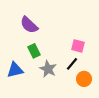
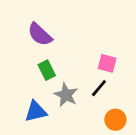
blue triangle: (15, 70) -> (36, 111), moved
orange circle: (84, 79) -> (115, 120), moved

